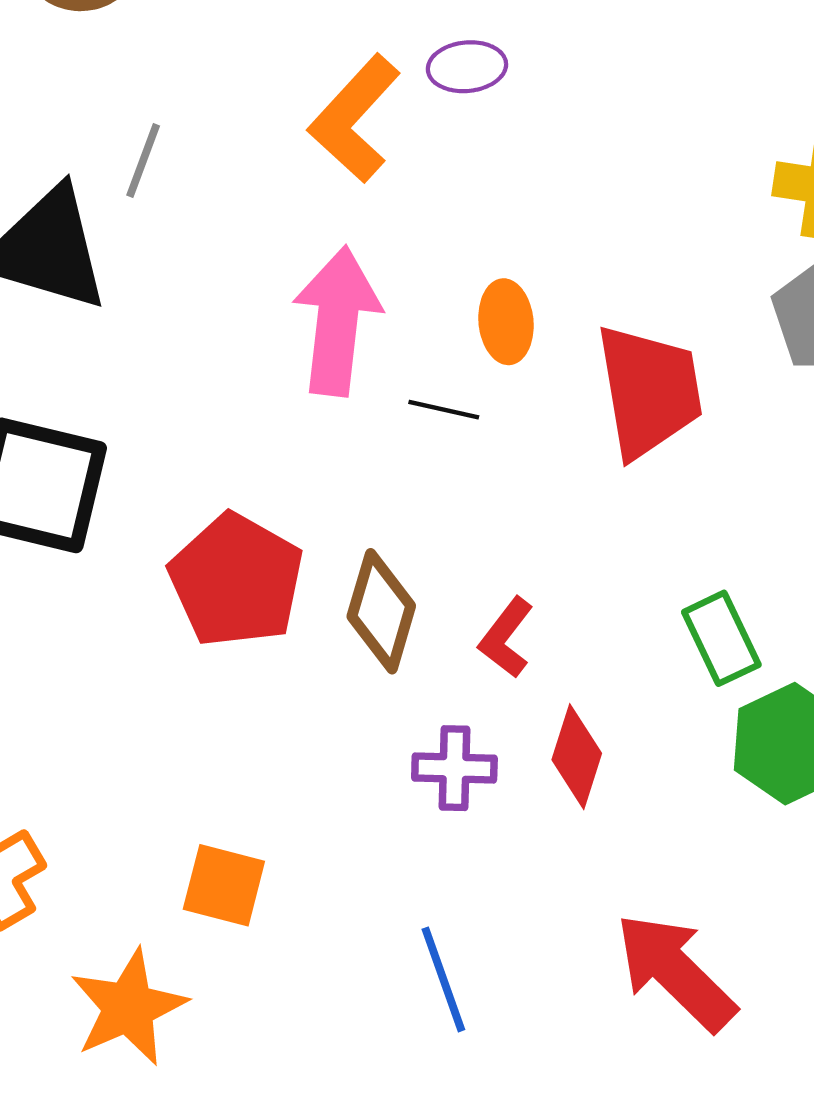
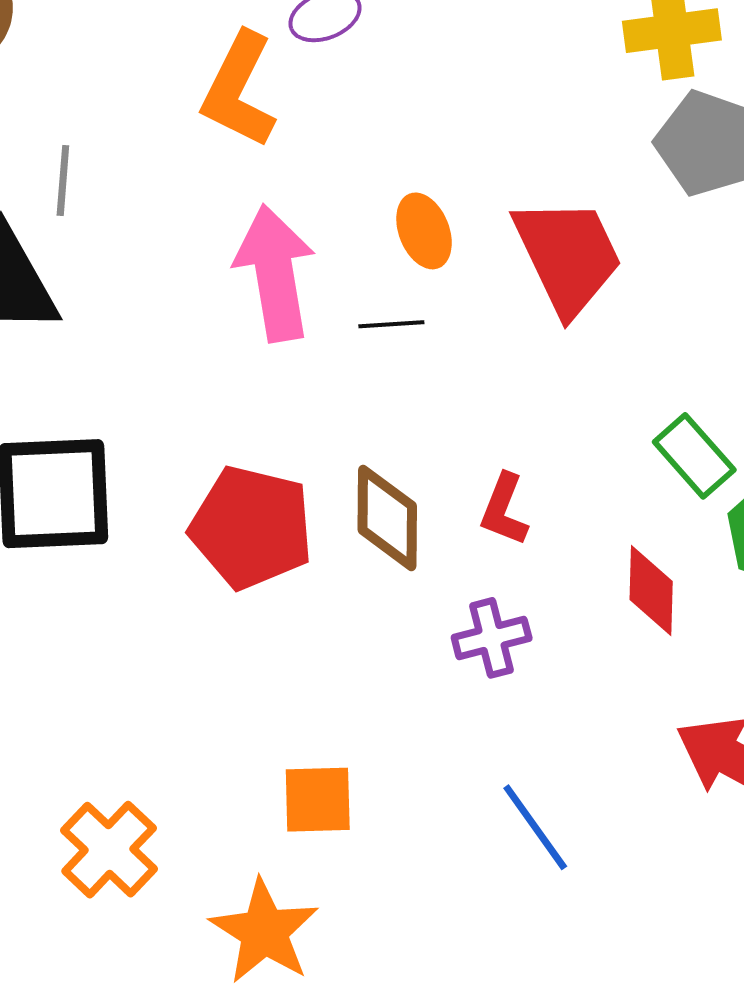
red diamond: (577, 757) -> (651, 591), moved

